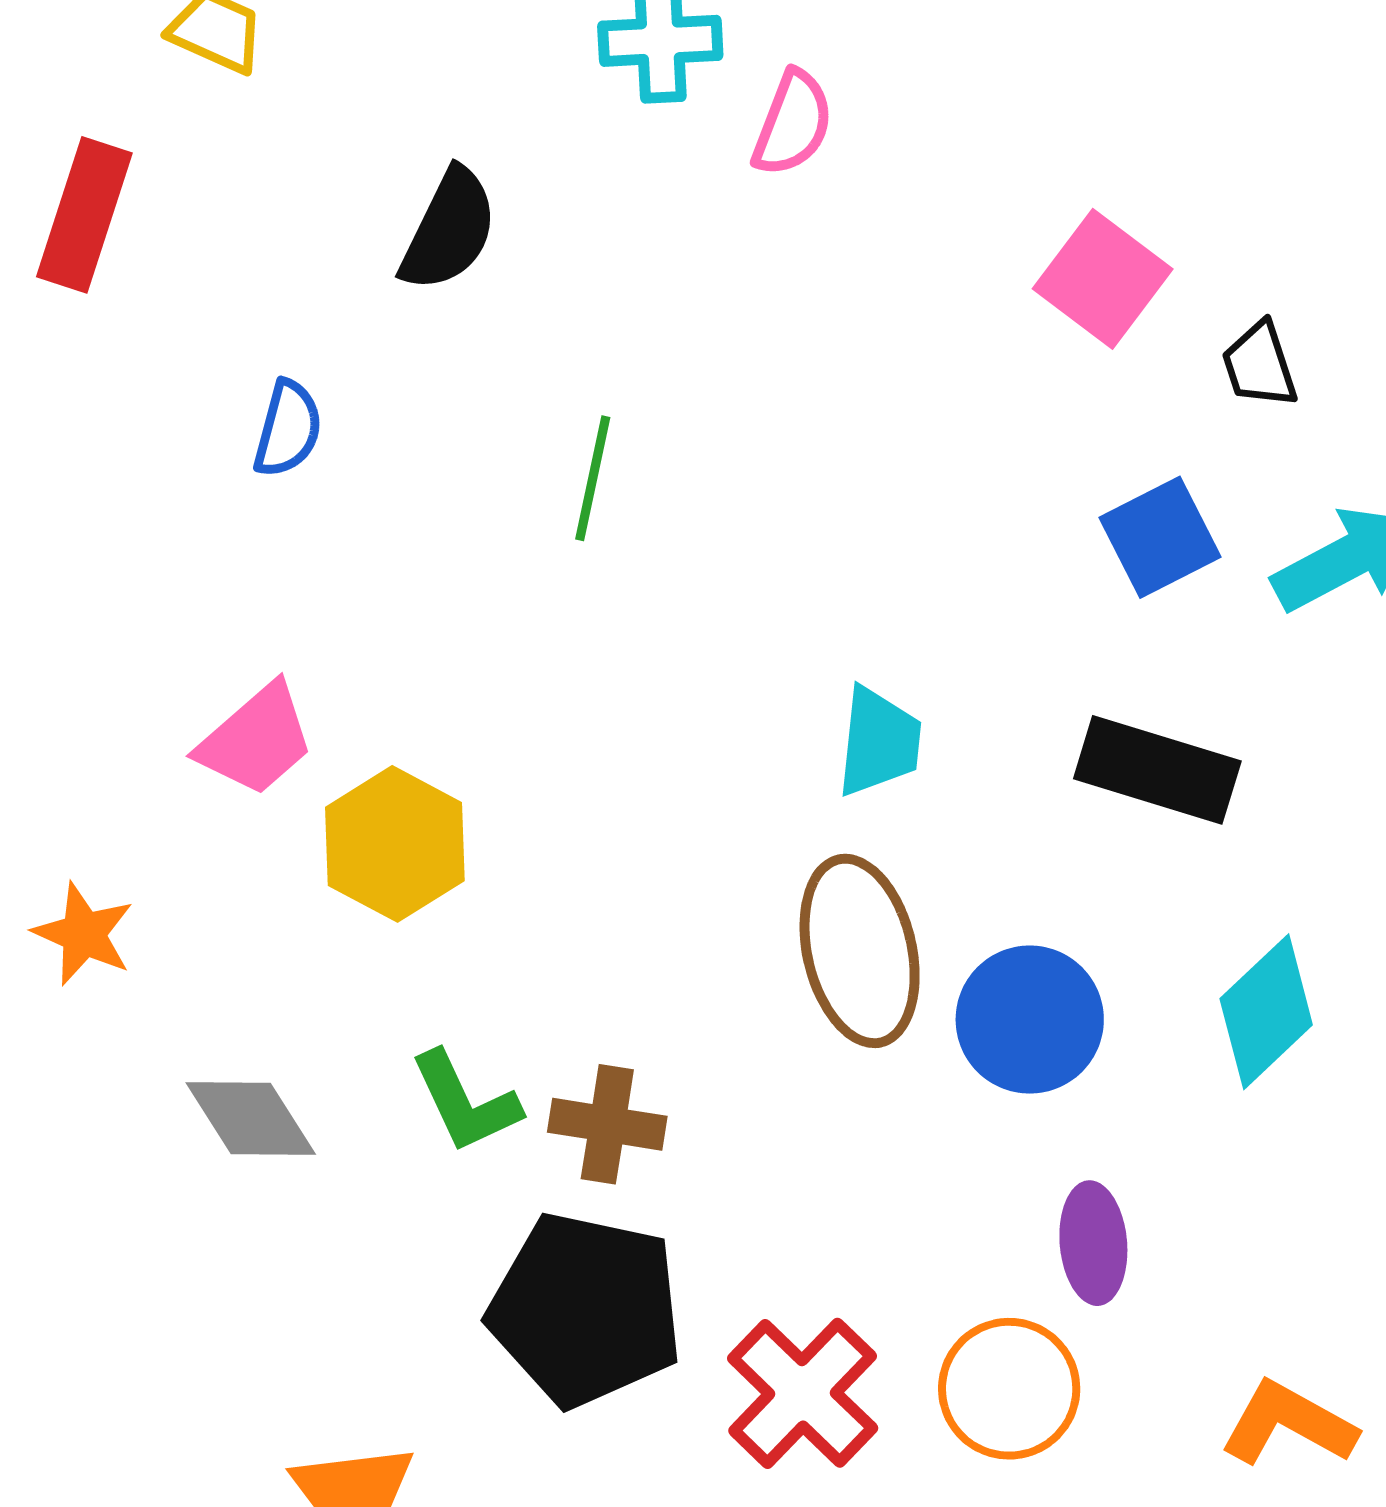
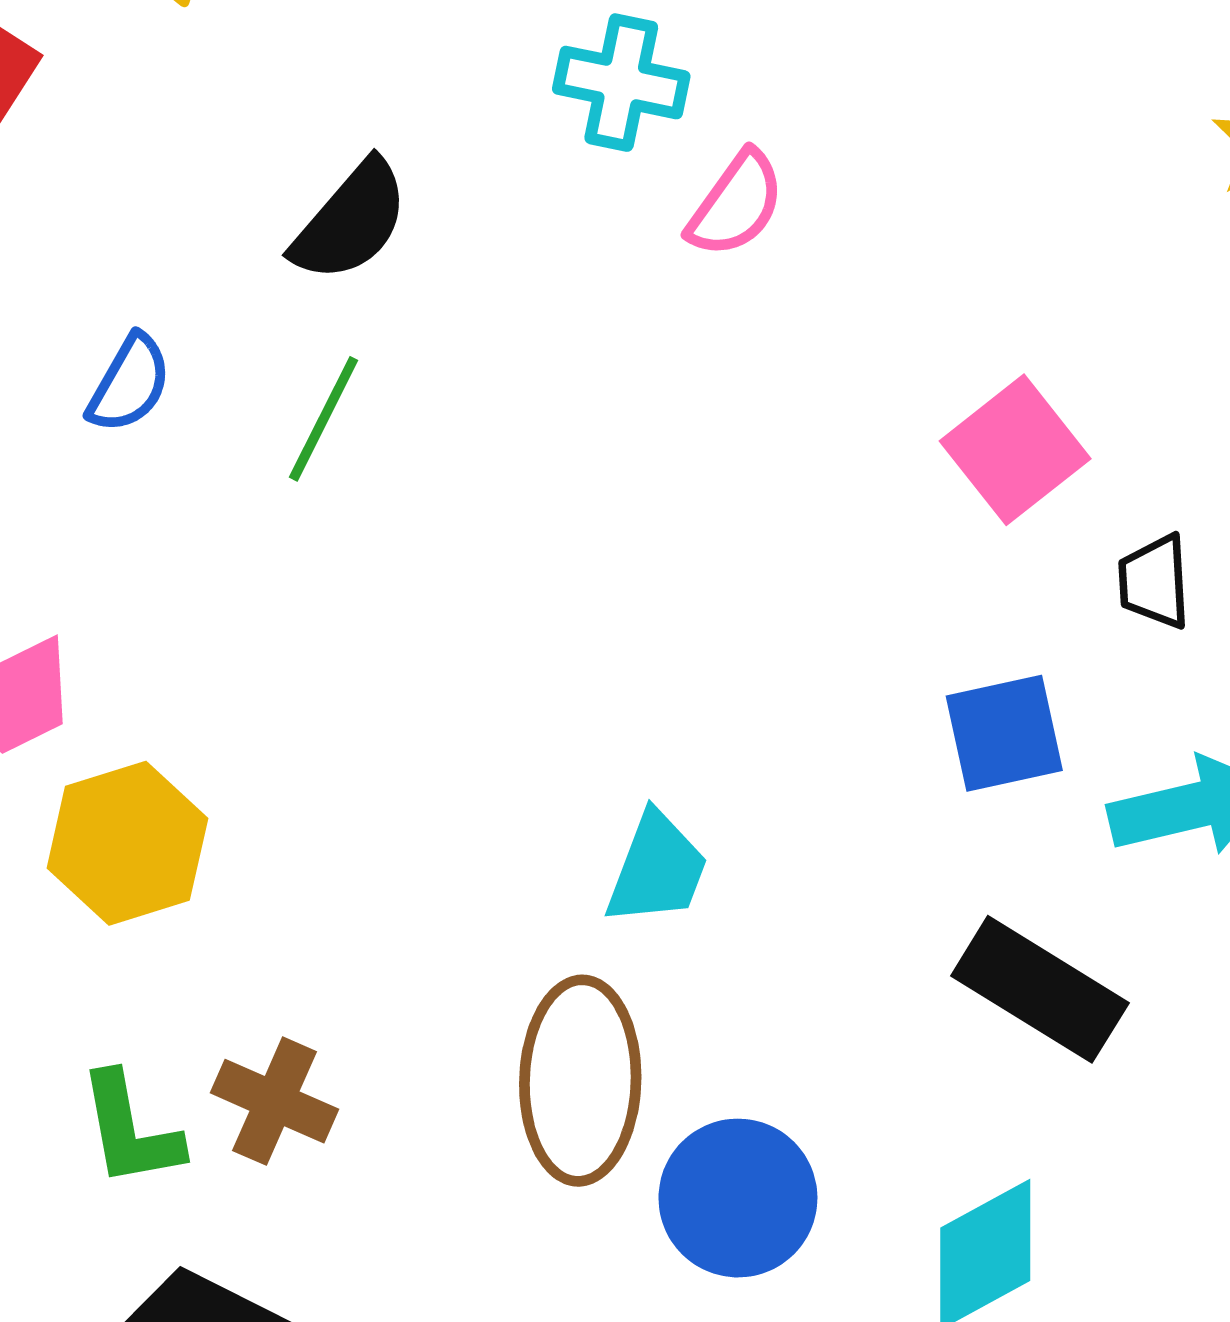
green line: (593, 478) -> (324, 419), moved
black rectangle: (1157, 770) -> (1040, 989), moved
brown cross: (607, 1124) -> (274, 1101), moved

